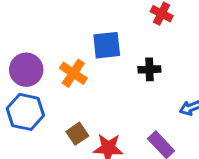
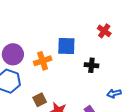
orange cross: (73, 73) -> (43, 61), turned 30

